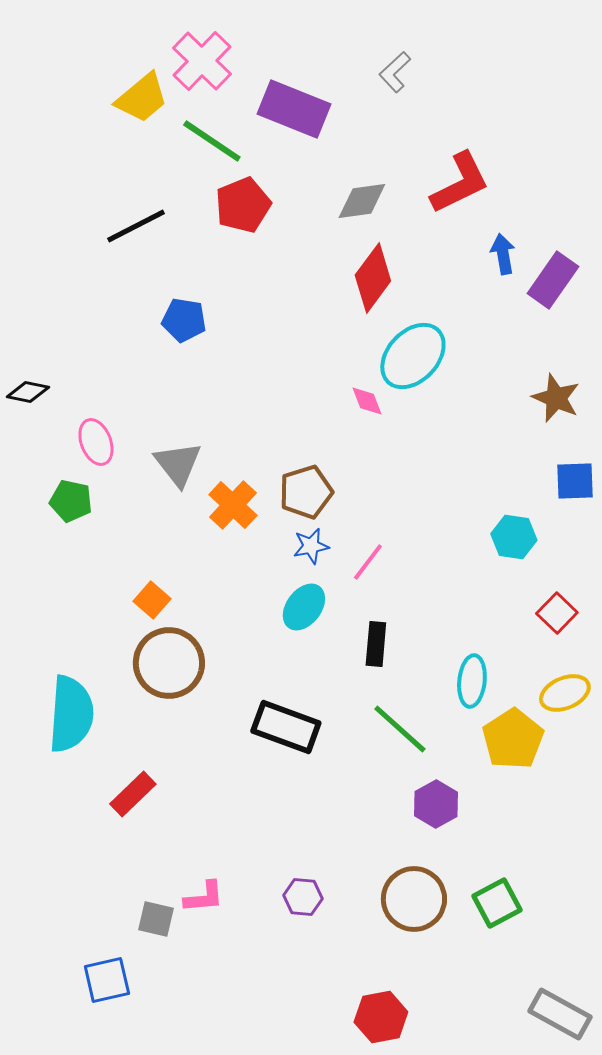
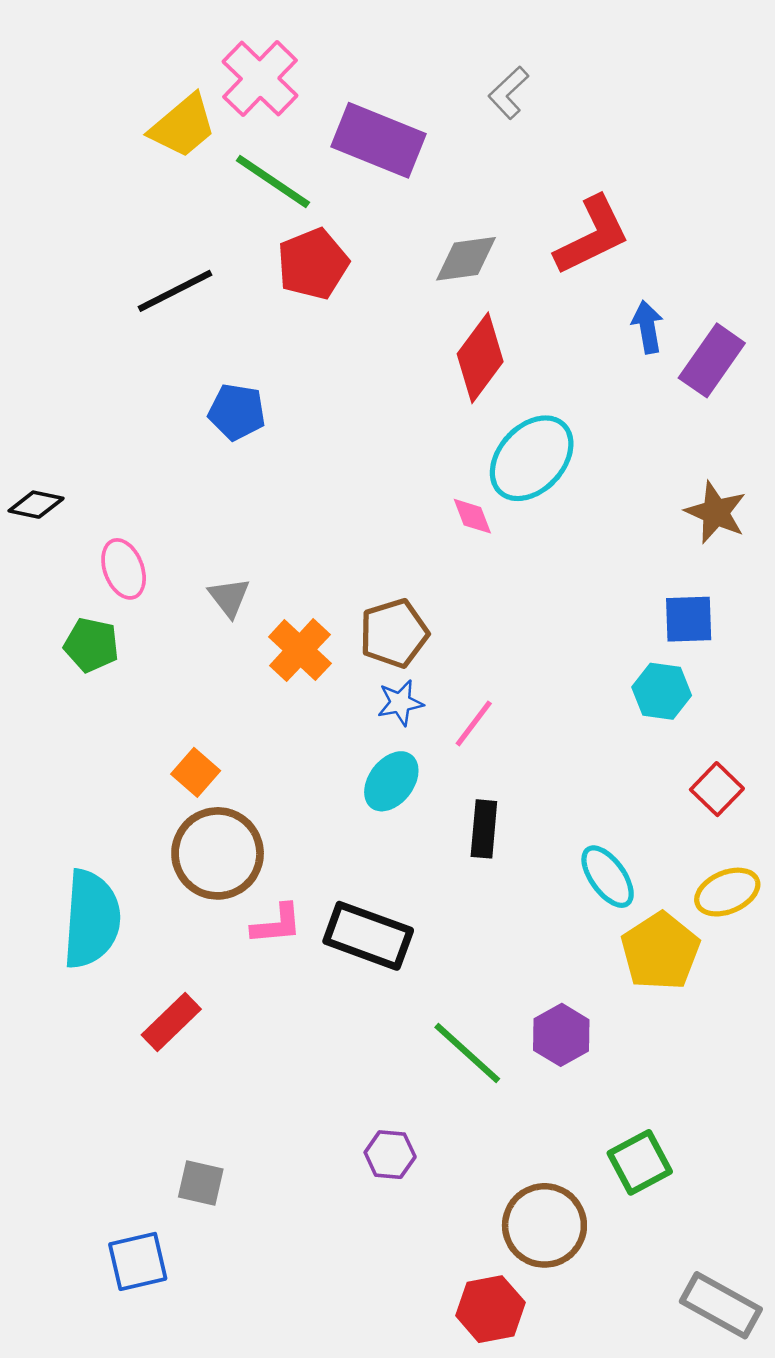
gray triangle: (178, 464) -> (229, 597), size x0.7
blue square: (575, 481) -> (689, 619), moved
cyan ellipse: (472, 681) -> (608, 877), turned -42
green line: (400, 729) -> (467, 1053), moved
pink L-shape: (204, 897) -> (277, 924), moved
brown circle: (414, 899) -> (544, 1225), moved

